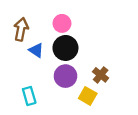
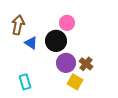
pink circle: (62, 23) -> (67, 23), moved
purple circle: (65, 76) -> (66, 63), moved

